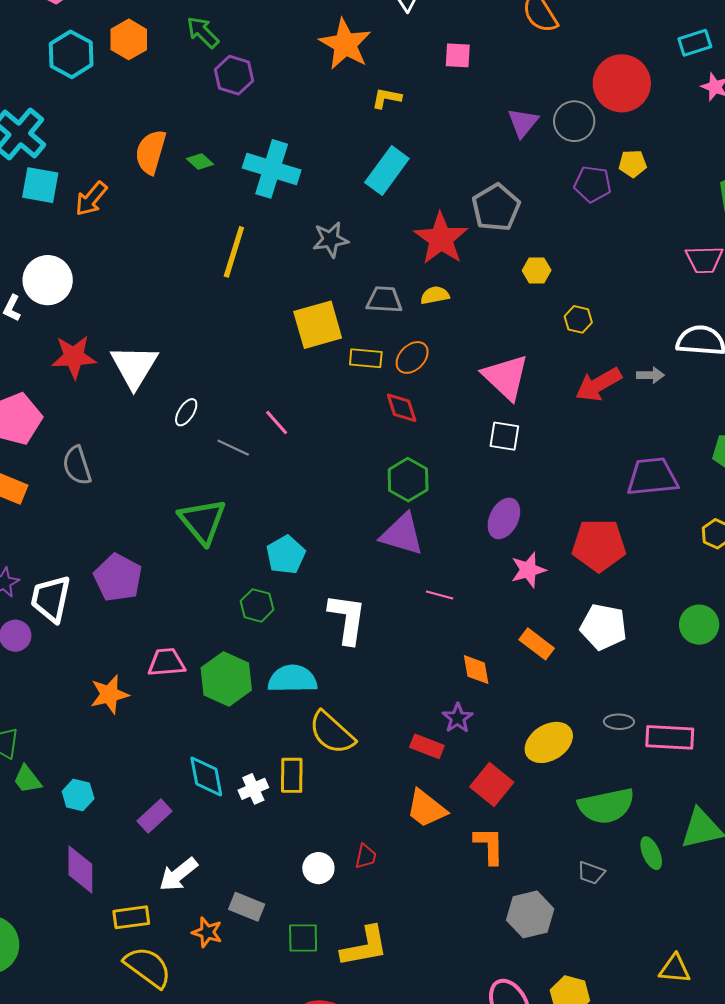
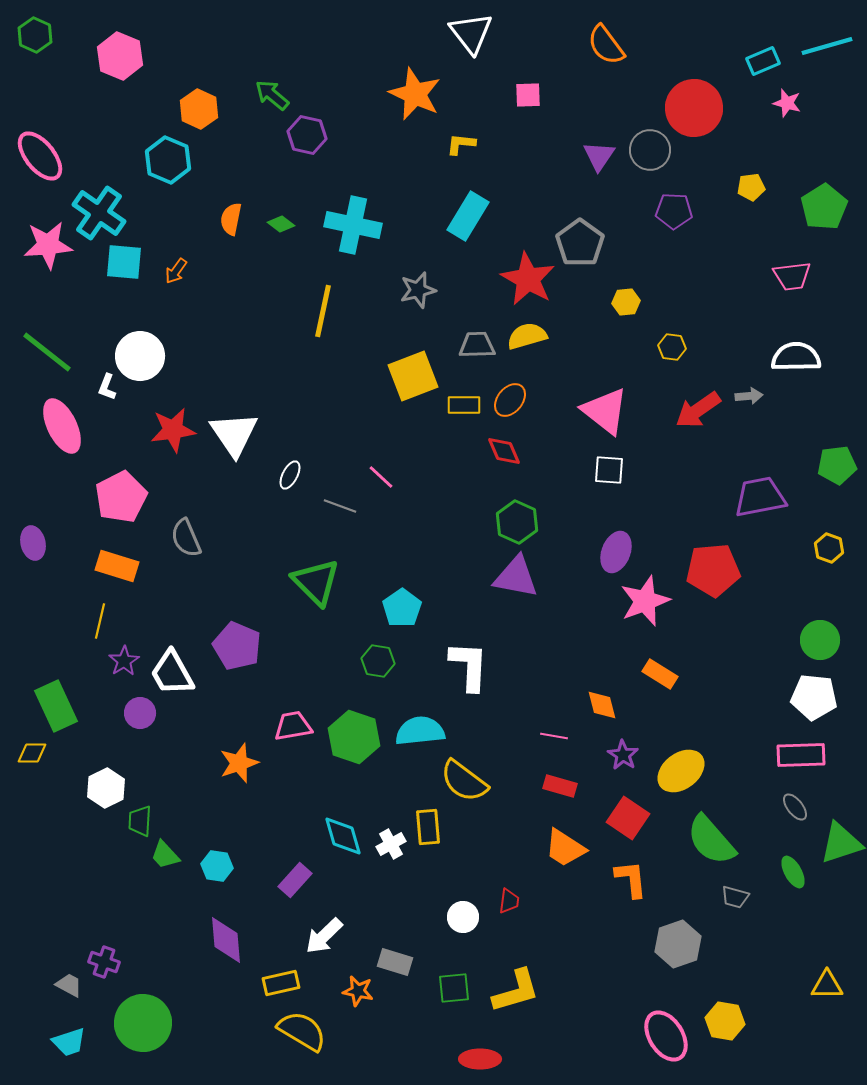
cyan hexagon: (71, 54) -> (168, 160), moved
orange semicircle: (151, 152) -> (231, 219), size x0.7
yellow pentagon: (633, 164) -> (751, 187), moved
orange arrow: (91, 199) -> (176, 271), size x0.7
yellow semicircle: (435, 295) -> (527, 336), size x1.4
pink star: (528, 570) -> (645, 601), size x1.4
pink line: (440, 595) -> (554, 736), moved
white trapezoid: (51, 599) -> (172, 673), turned -36
white pentagon: (603, 627) -> (814, 697), moved
purple star: (458, 718) -> (623, 755), moved
gray ellipse: (619, 722) -> (795, 807), moved, turned 56
green semicircle: (606, 806) -> (711, 840), moved, turned 66

